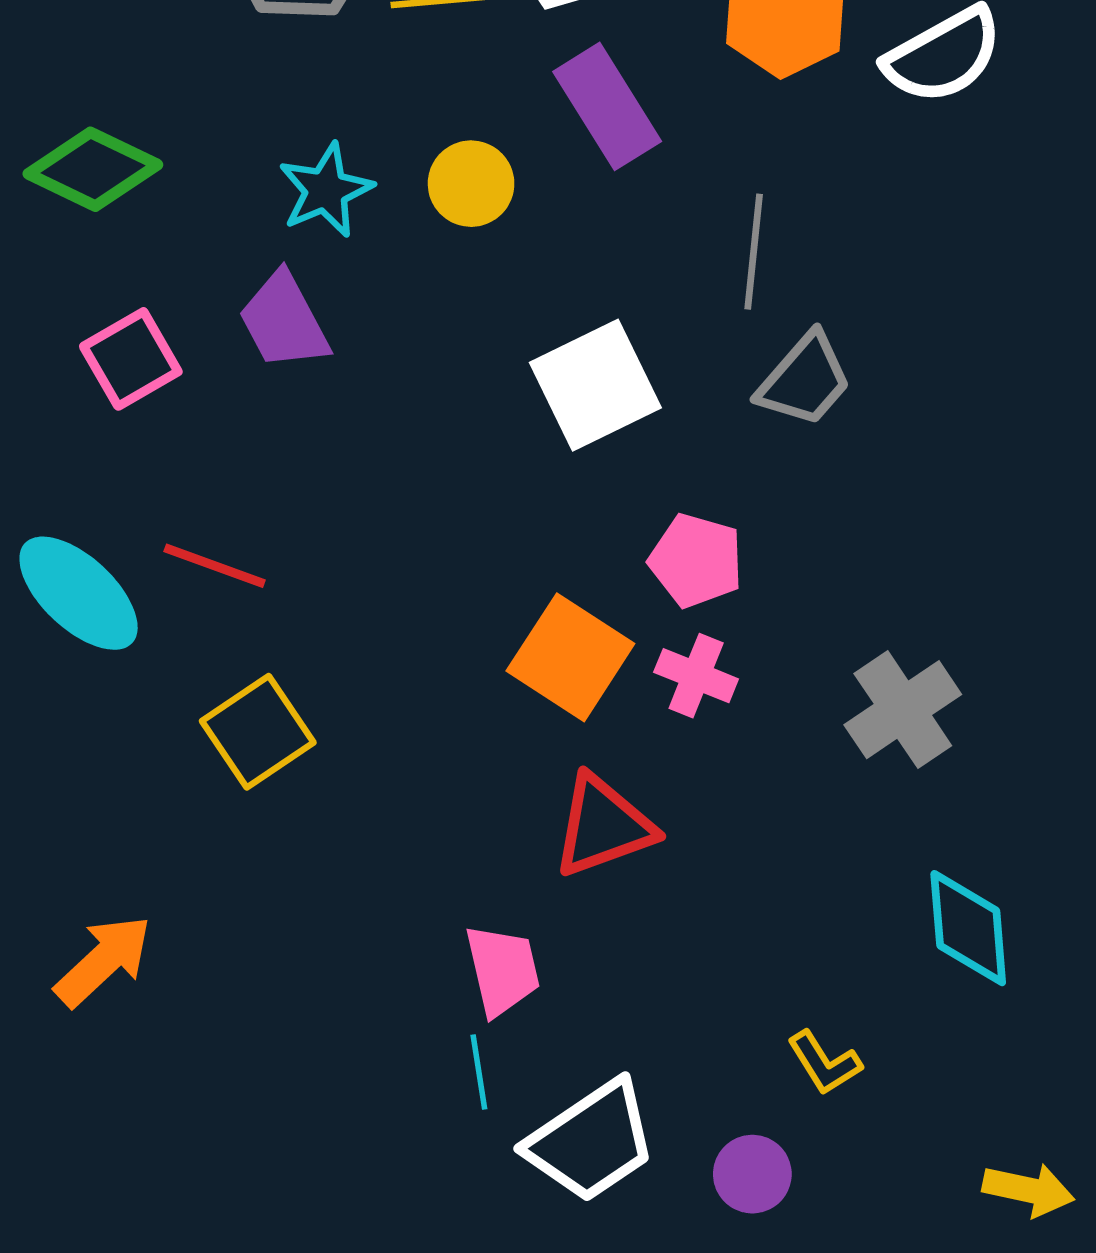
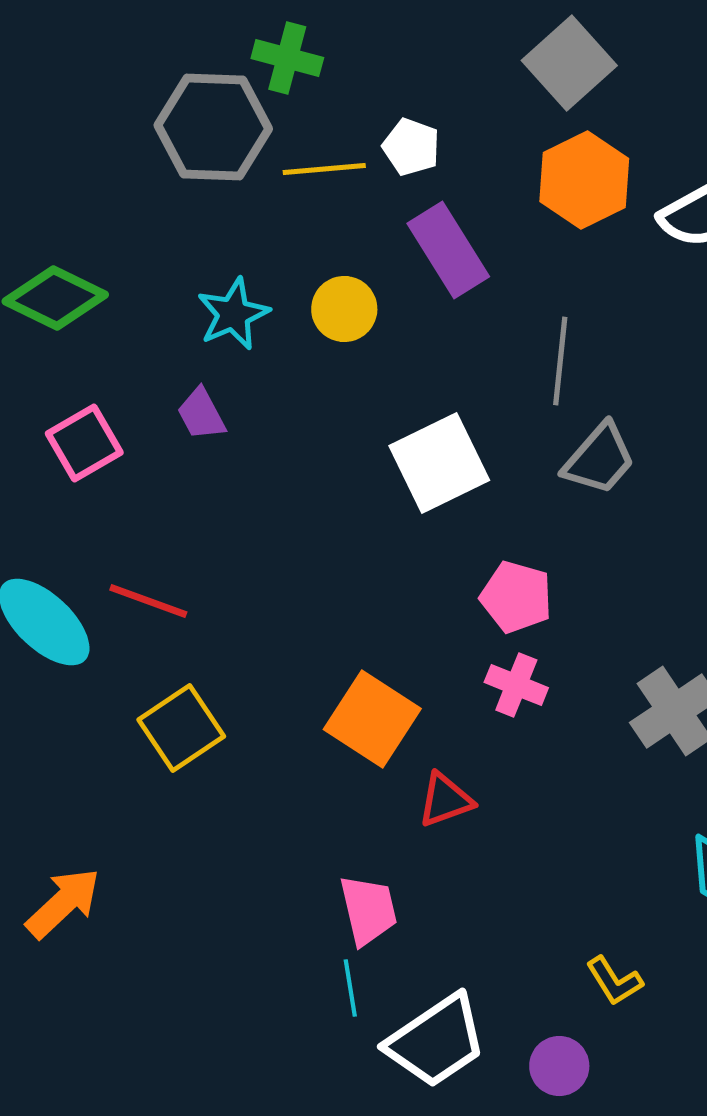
purple trapezoid: (284, 321) -> (201, 414), size x0.7
orange square: (570, 657) -> (372, 719), moved
red triangle: (603, 826) -> (445, 800), size x0.7

